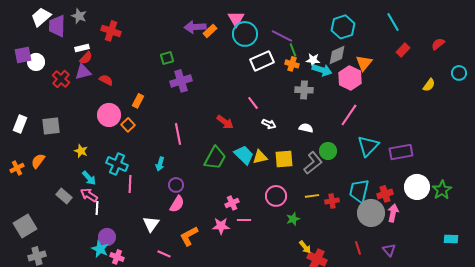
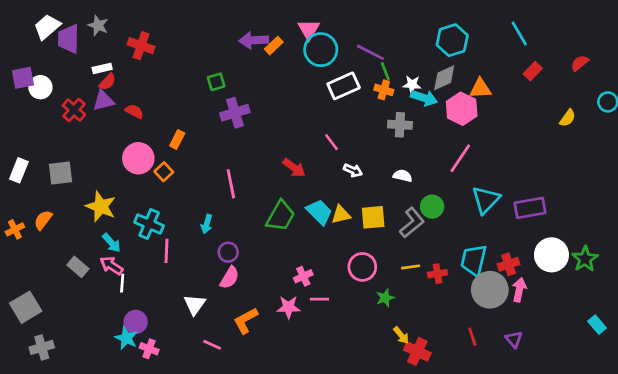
orange triangle: (364, 63) -> (480, 89), turned 48
yellow star: (81, 151) -> (101, 207), size x1.6
cyan rectangle: (451, 239) -> (597, 325), turned 48

